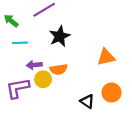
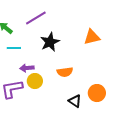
orange triangle: (106, 57) -> (92, 37), moved
orange semicircle: (59, 69) -> (65, 72), moved

